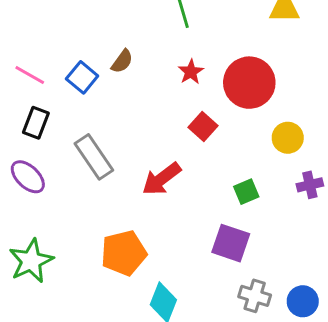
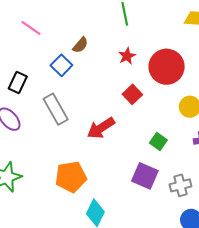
pink line: (30, 75) -> (31, 28), moved
blue square: (82, 77) -> (61, 65), moved
green square: (246, 192) -> (158, 141), turned -36
gray cross: (255, 296) -> (181, 185), moved, turned -35

